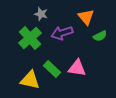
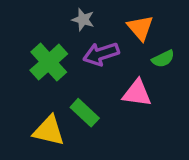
gray star: (41, 14) -> (83, 20), moved
pink triangle: (77, 68) -> (137, 93), moved

